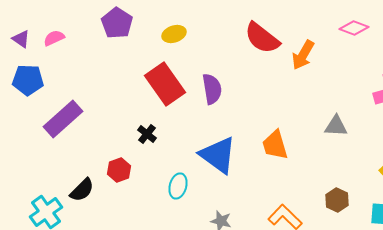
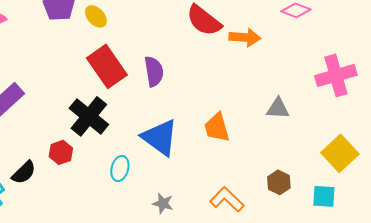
yellow ellipse: (174, 34) -> (96, 16), moved, turned 65
orange arrow: (303, 55) -> (245, 37), turned -116
black cross: (147, 134) -> (89, 116), size x2.0

